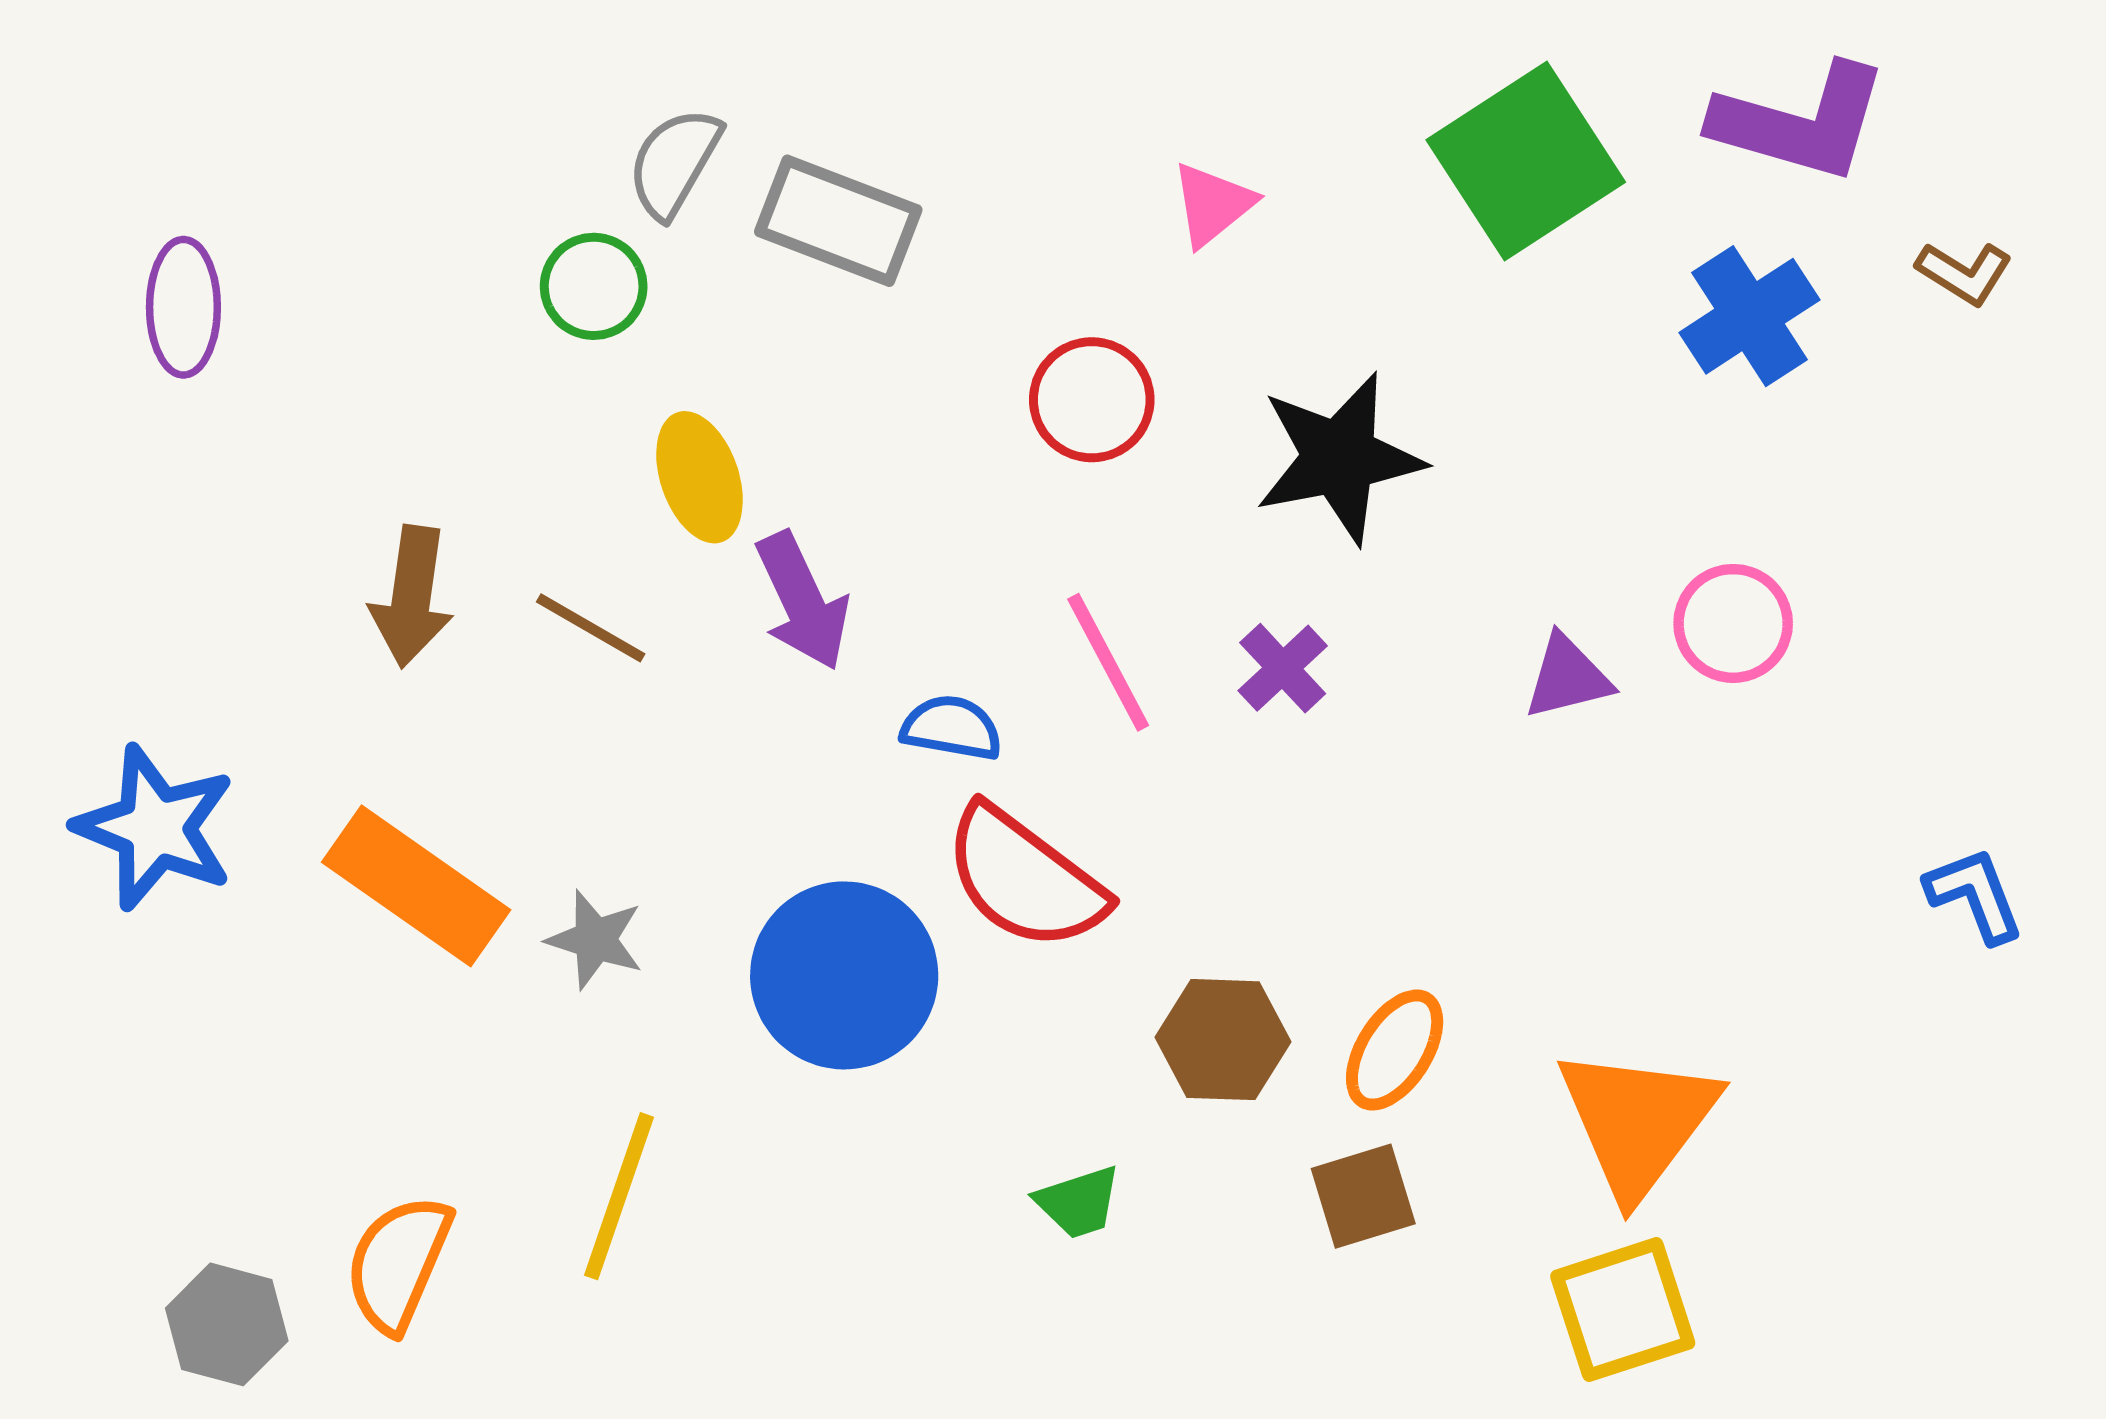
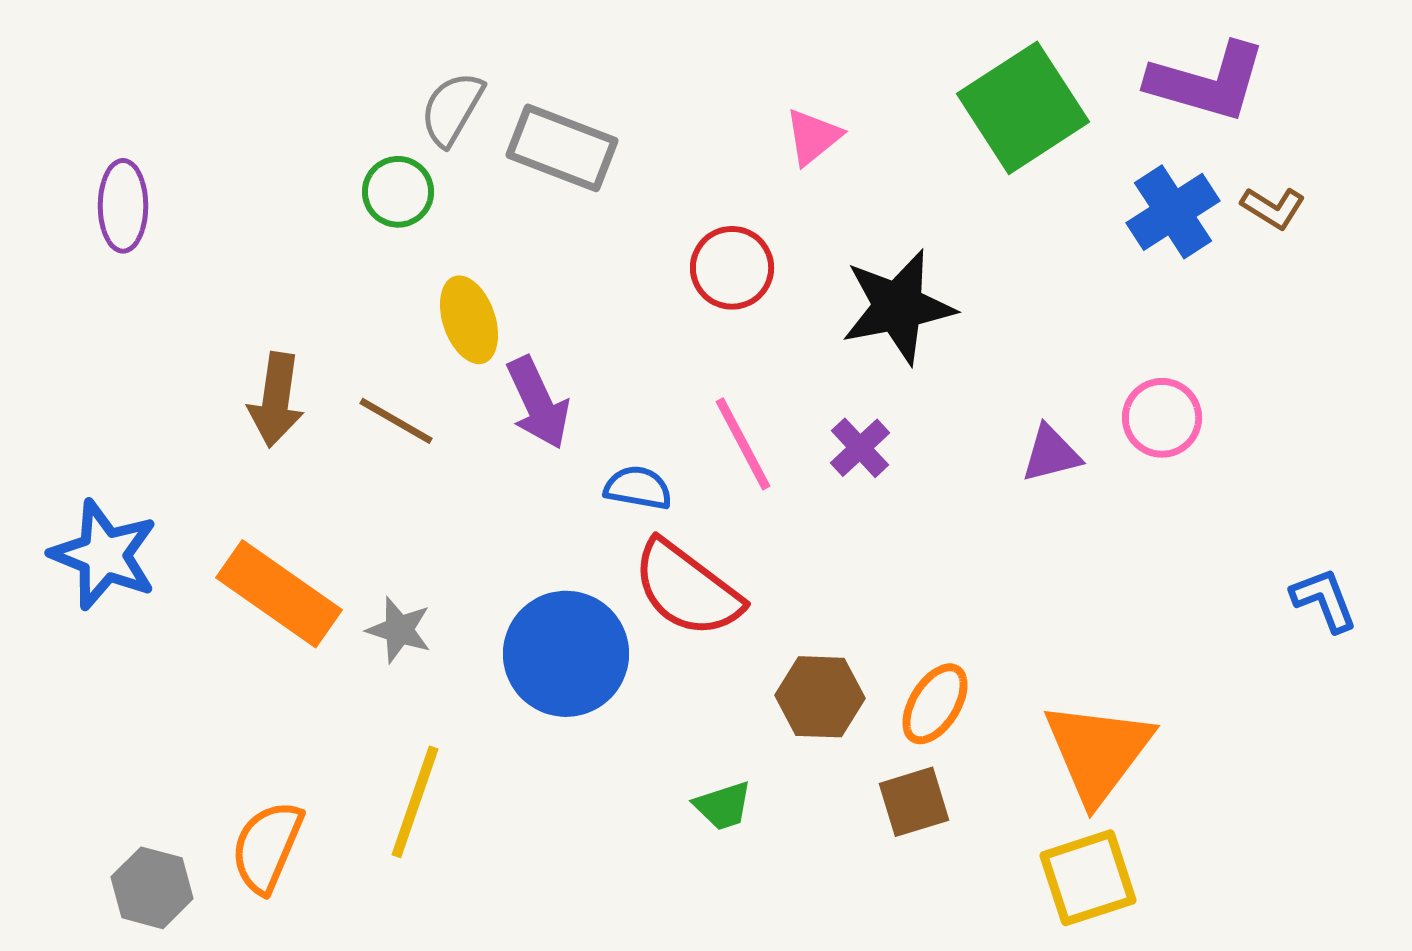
brown L-shape: (1964, 273) -> (1273, 208), moved

